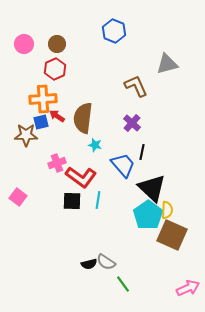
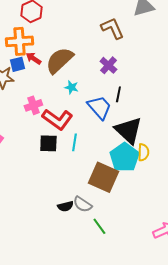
brown semicircle: (83, 118) -> (59, 60), turned 40
brown square: (172, 235) -> (103, 177), moved

